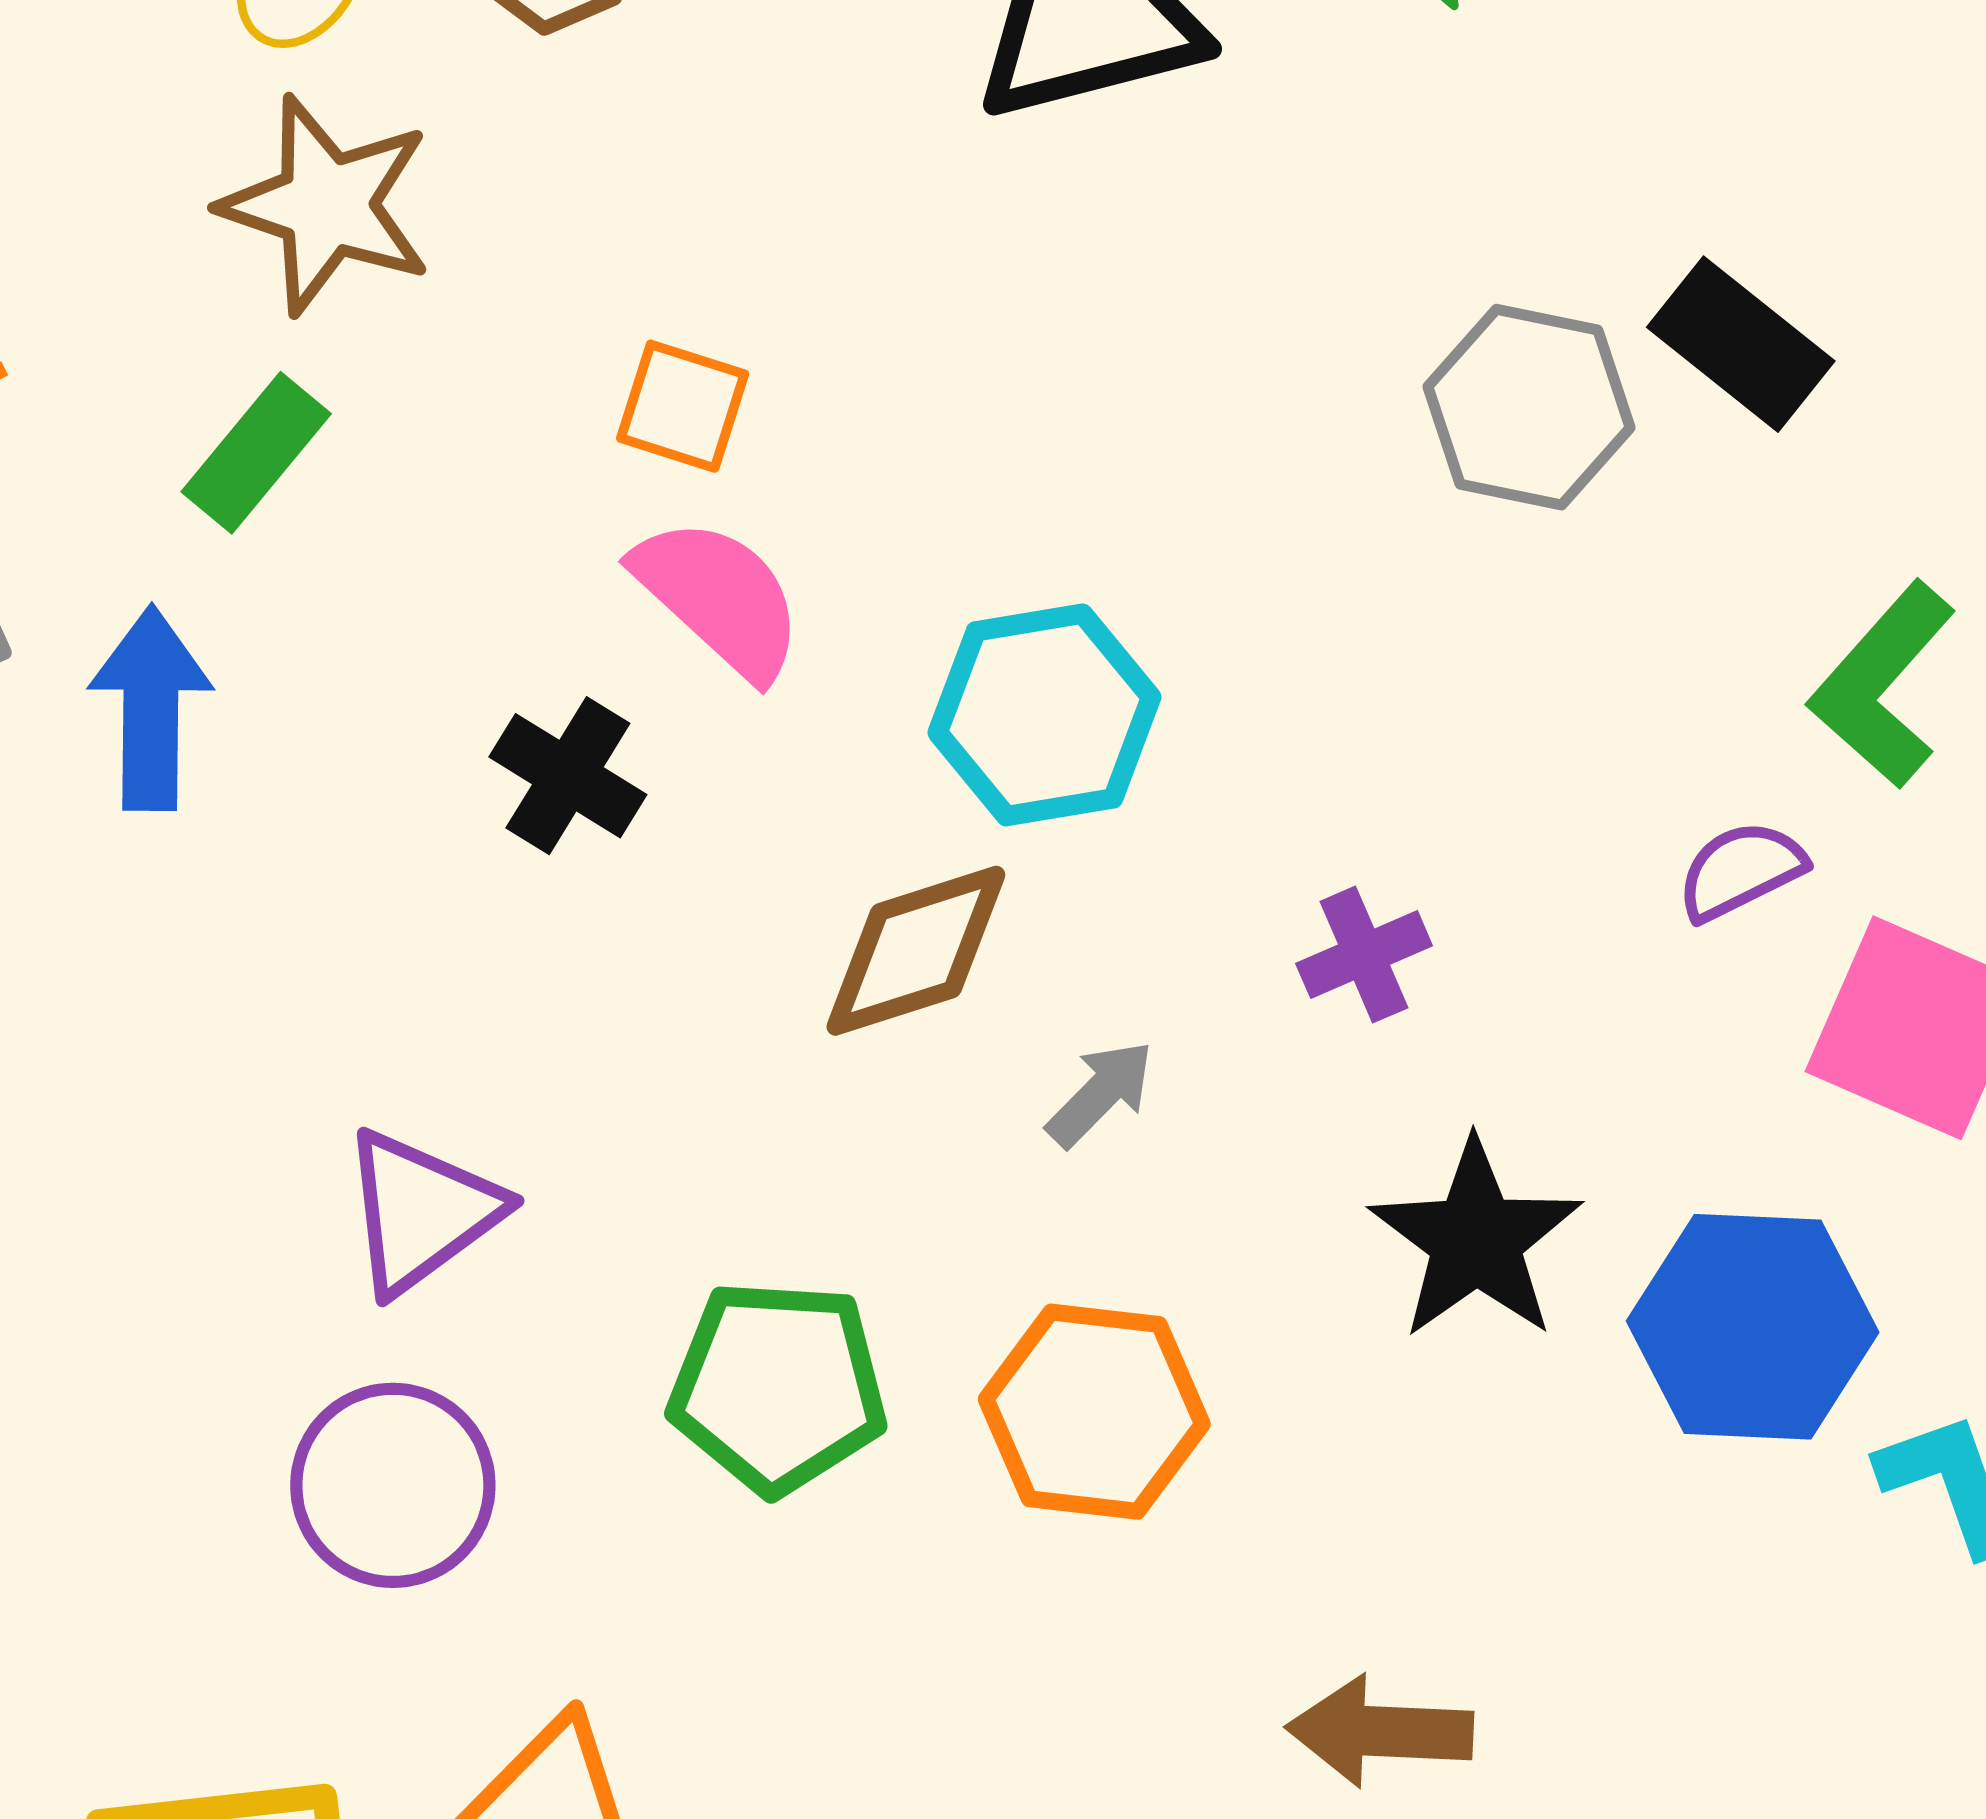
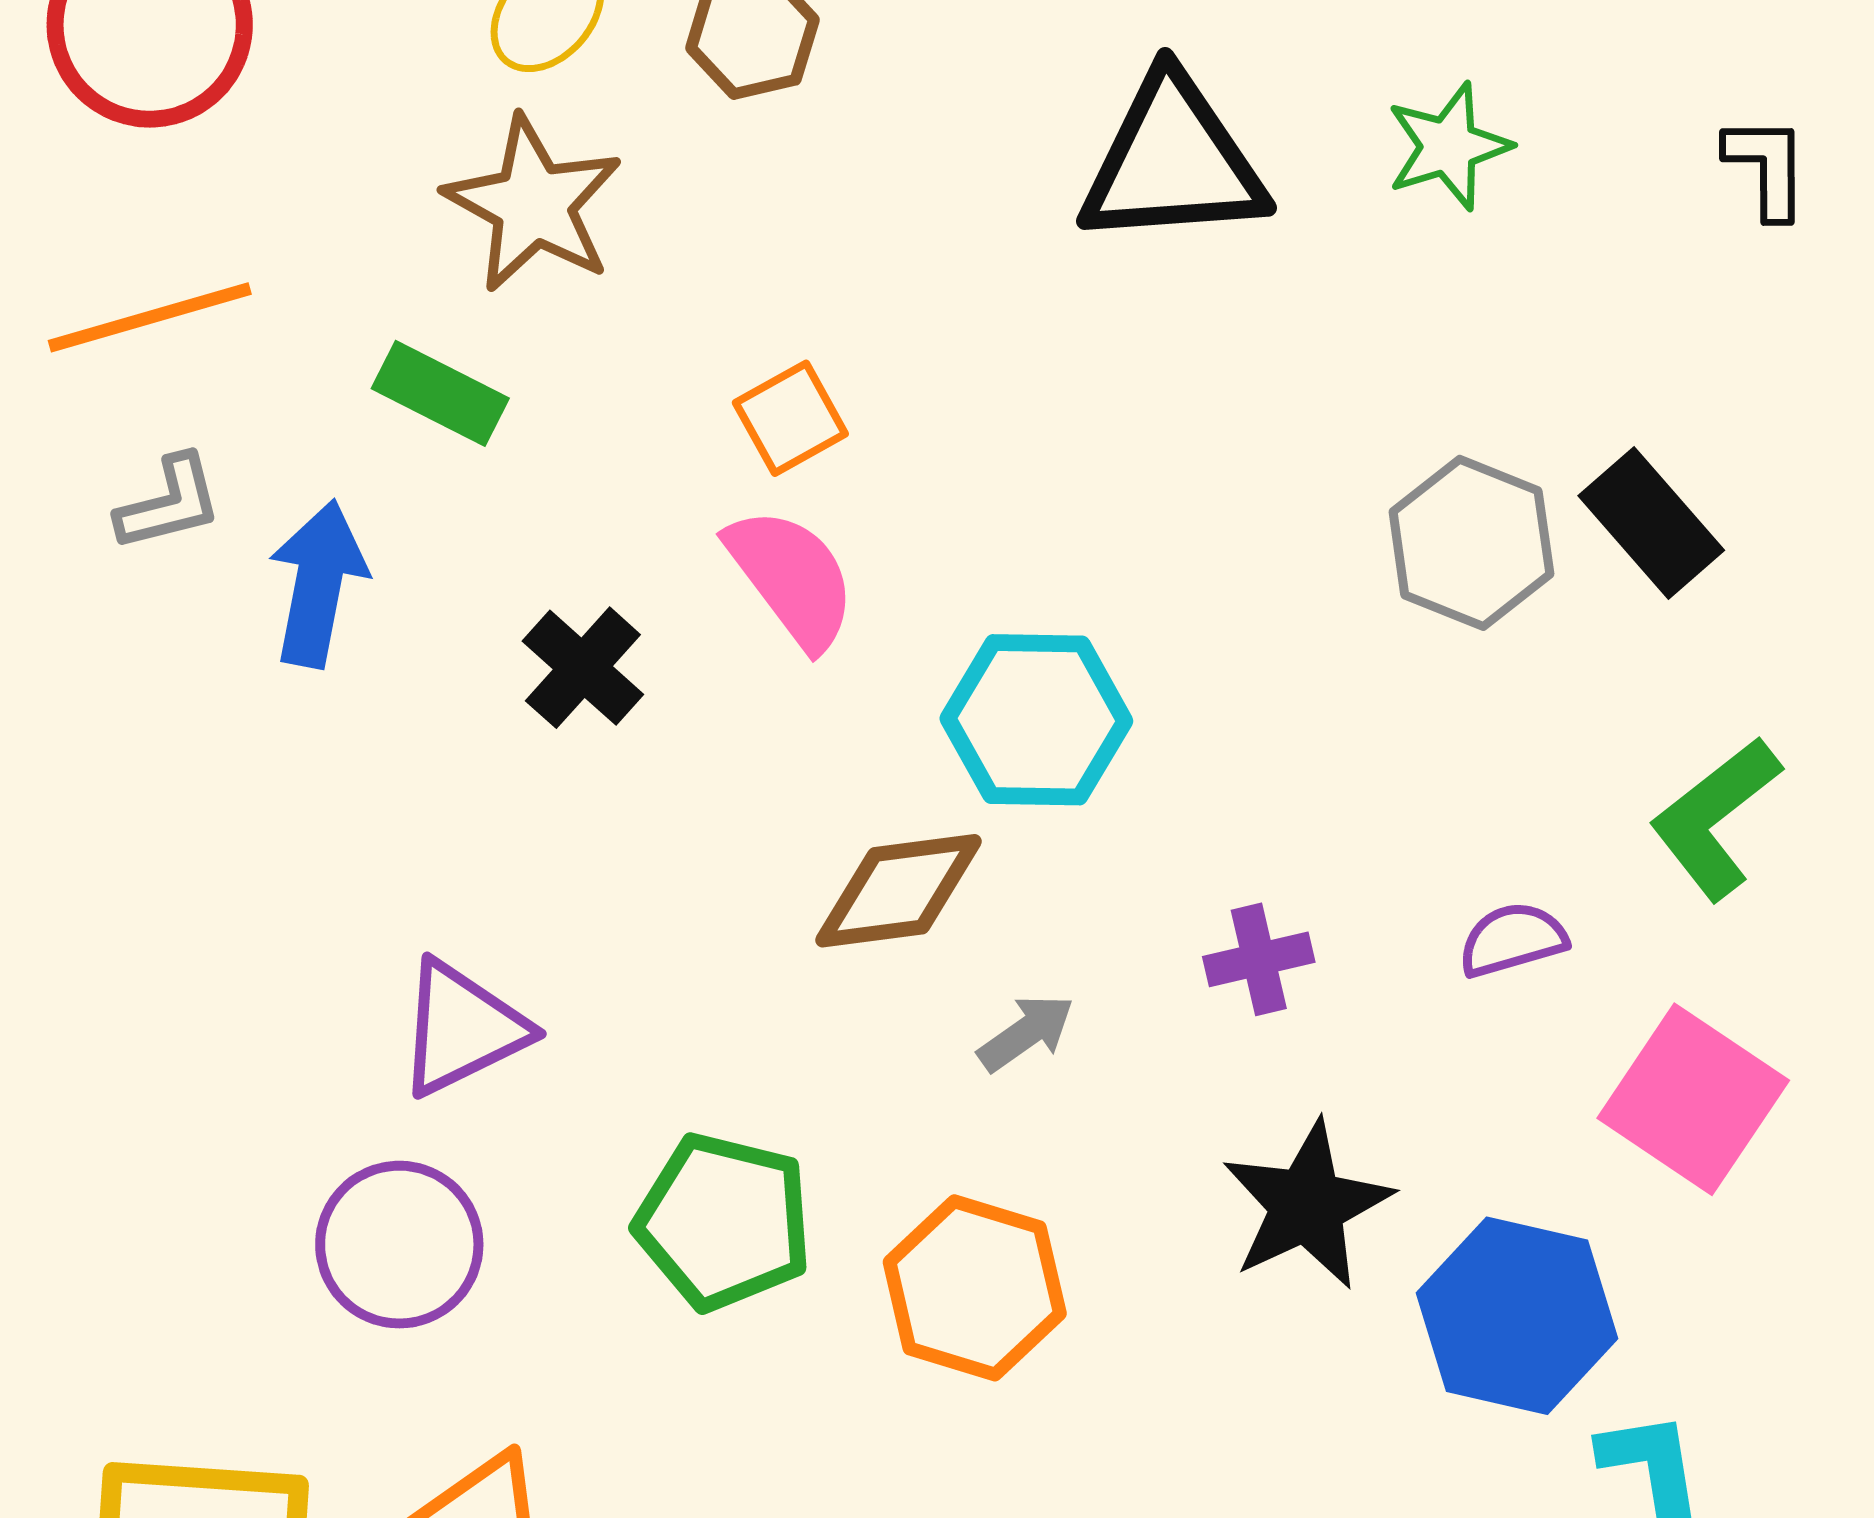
orange square: (683, 406) -> (790, 418), turned 33
green rectangle: (256, 453) -> (440, 393), turned 67
black cross: (568, 776) -> (583, 668), moved
purple semicircle: (1741, 870) -> (1513, 940), moved

